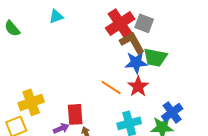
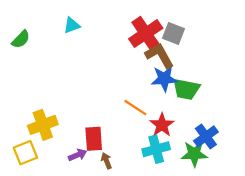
green semicircle: (12, 28) -> (21, 39), turned -96
green trapezoid: (155, 57) -> (186, 89), moved
red star: (138, 86) -> (162, 125), moved

